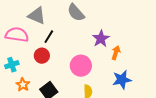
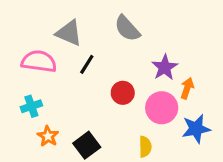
red circle: (42, 56) -> (123, 93), moved
pink circle: (81, 66) -> (162, 108), moved

